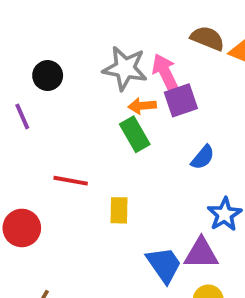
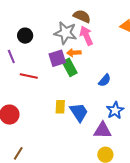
brown semicircle: (207, 38) -> (82, 16), moved
purple square: (181, 100) -> (57, 58), moved
red line: (71, 181) -> (29, 76), moved
blue trapezoid: (164, 265) -> (79, 112), moved

